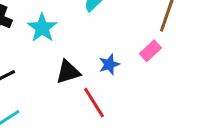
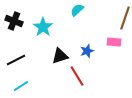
pink rectangle: (150, 51) -> (114, 42), turned 48

